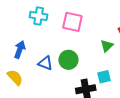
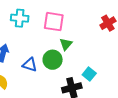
green triangle: (107, 46) -> (66, 44), moved
cyan square: (104, 77) -> (89, 74), turned -32

